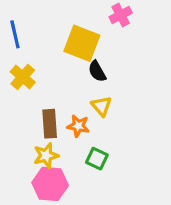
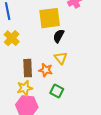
yellow square: (82, 43) -> (50, 18), turned -30
black semicircle: (97, 71) -> (59, 36), turned 56

